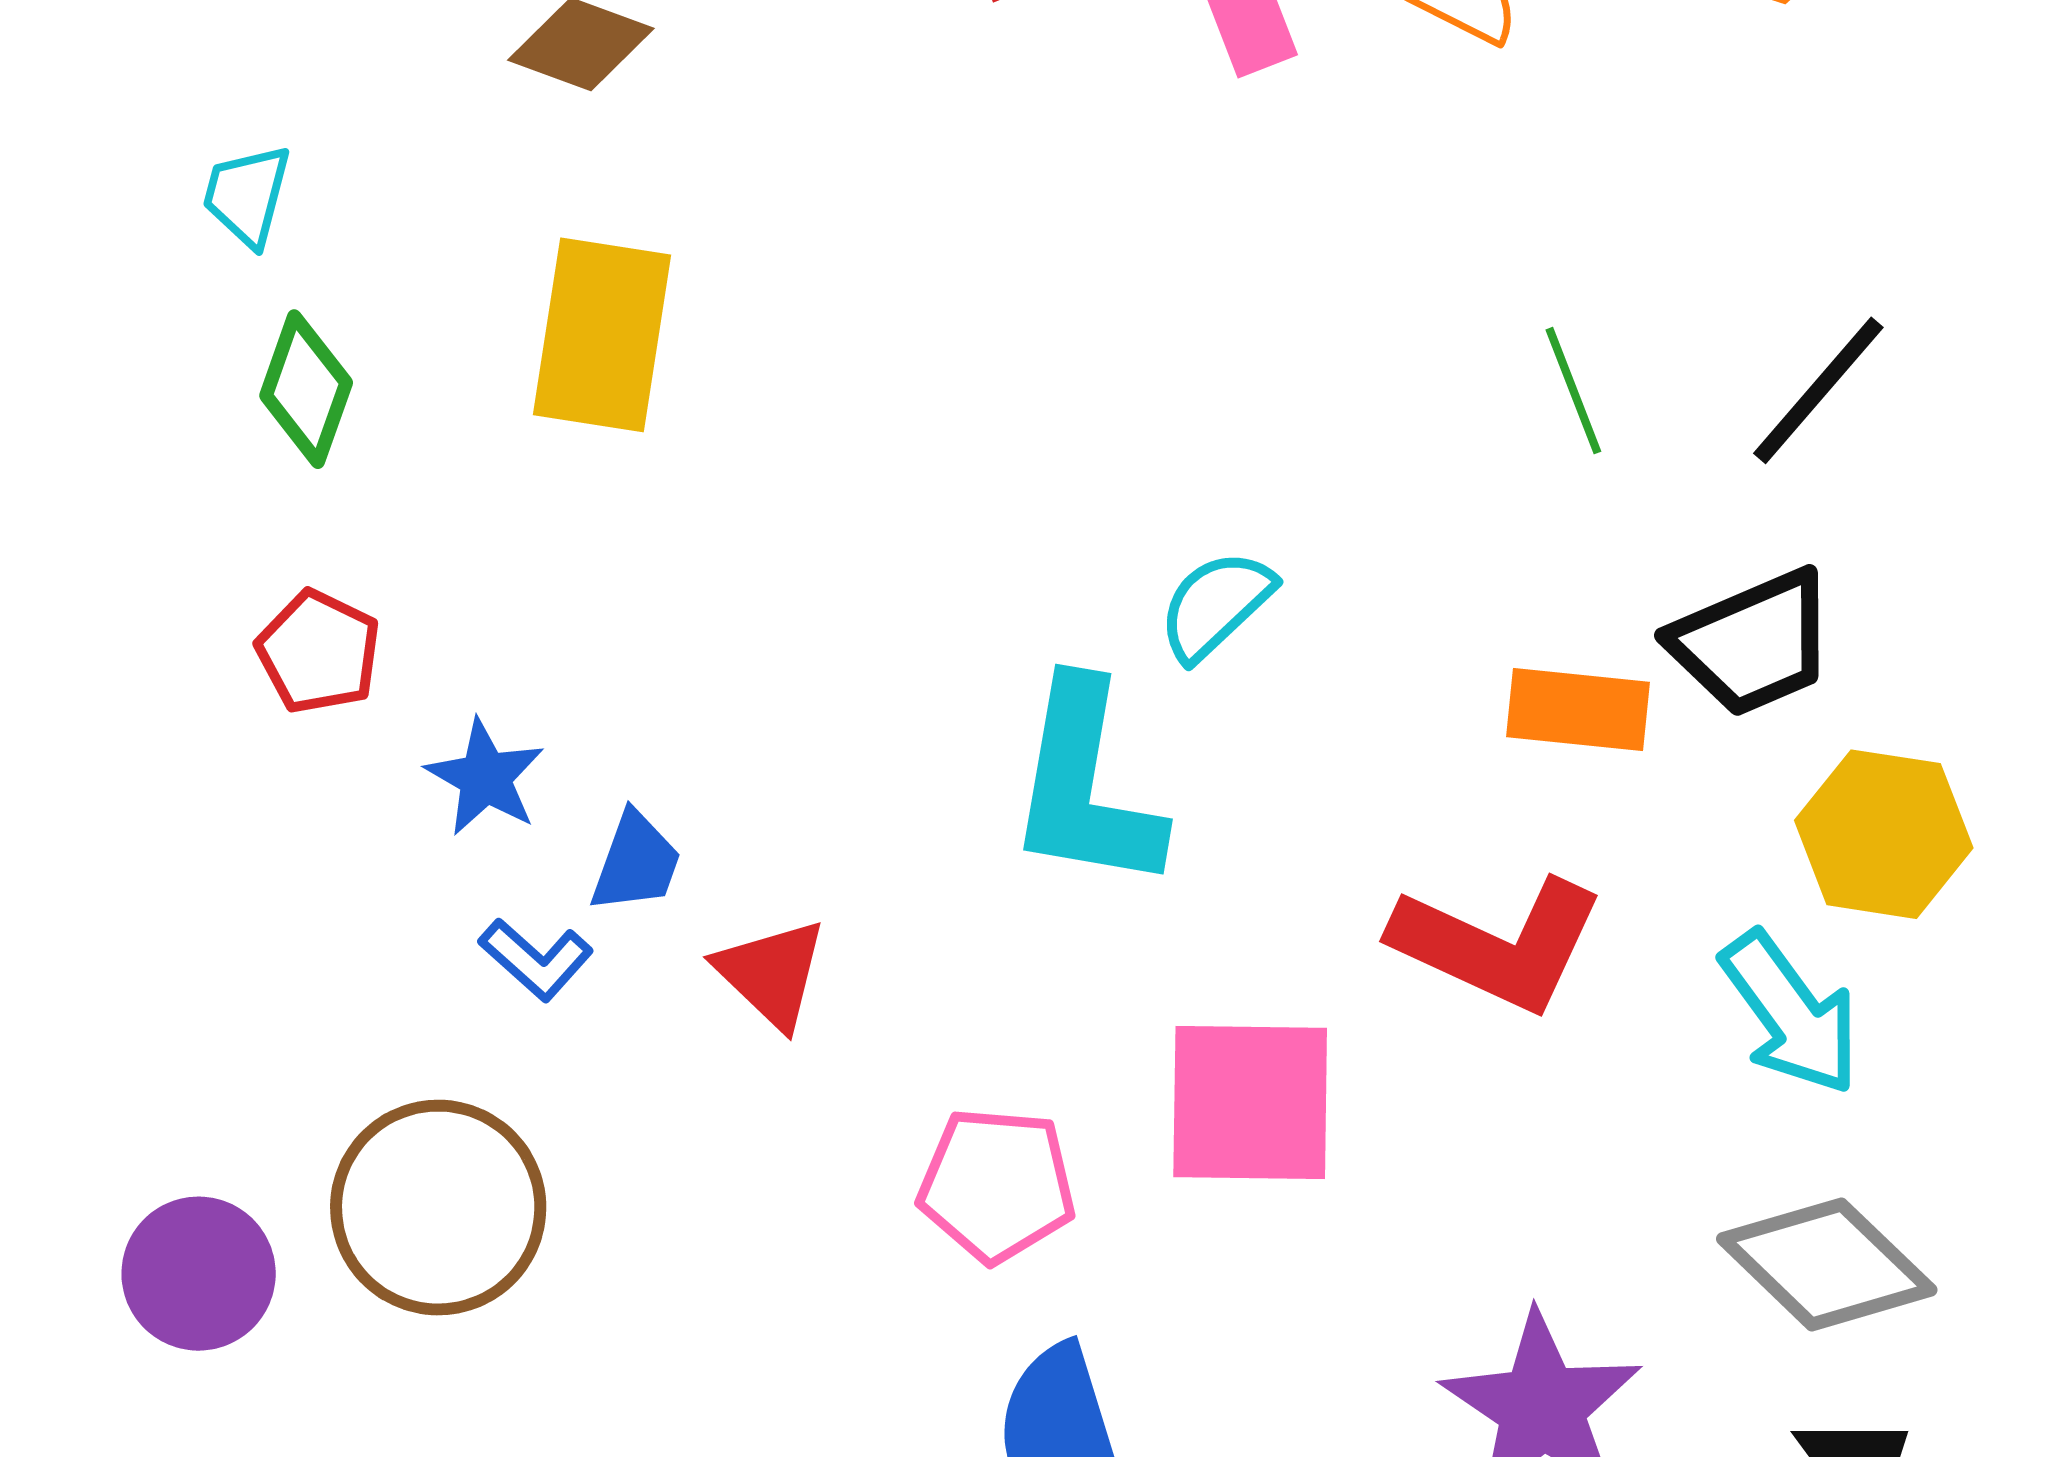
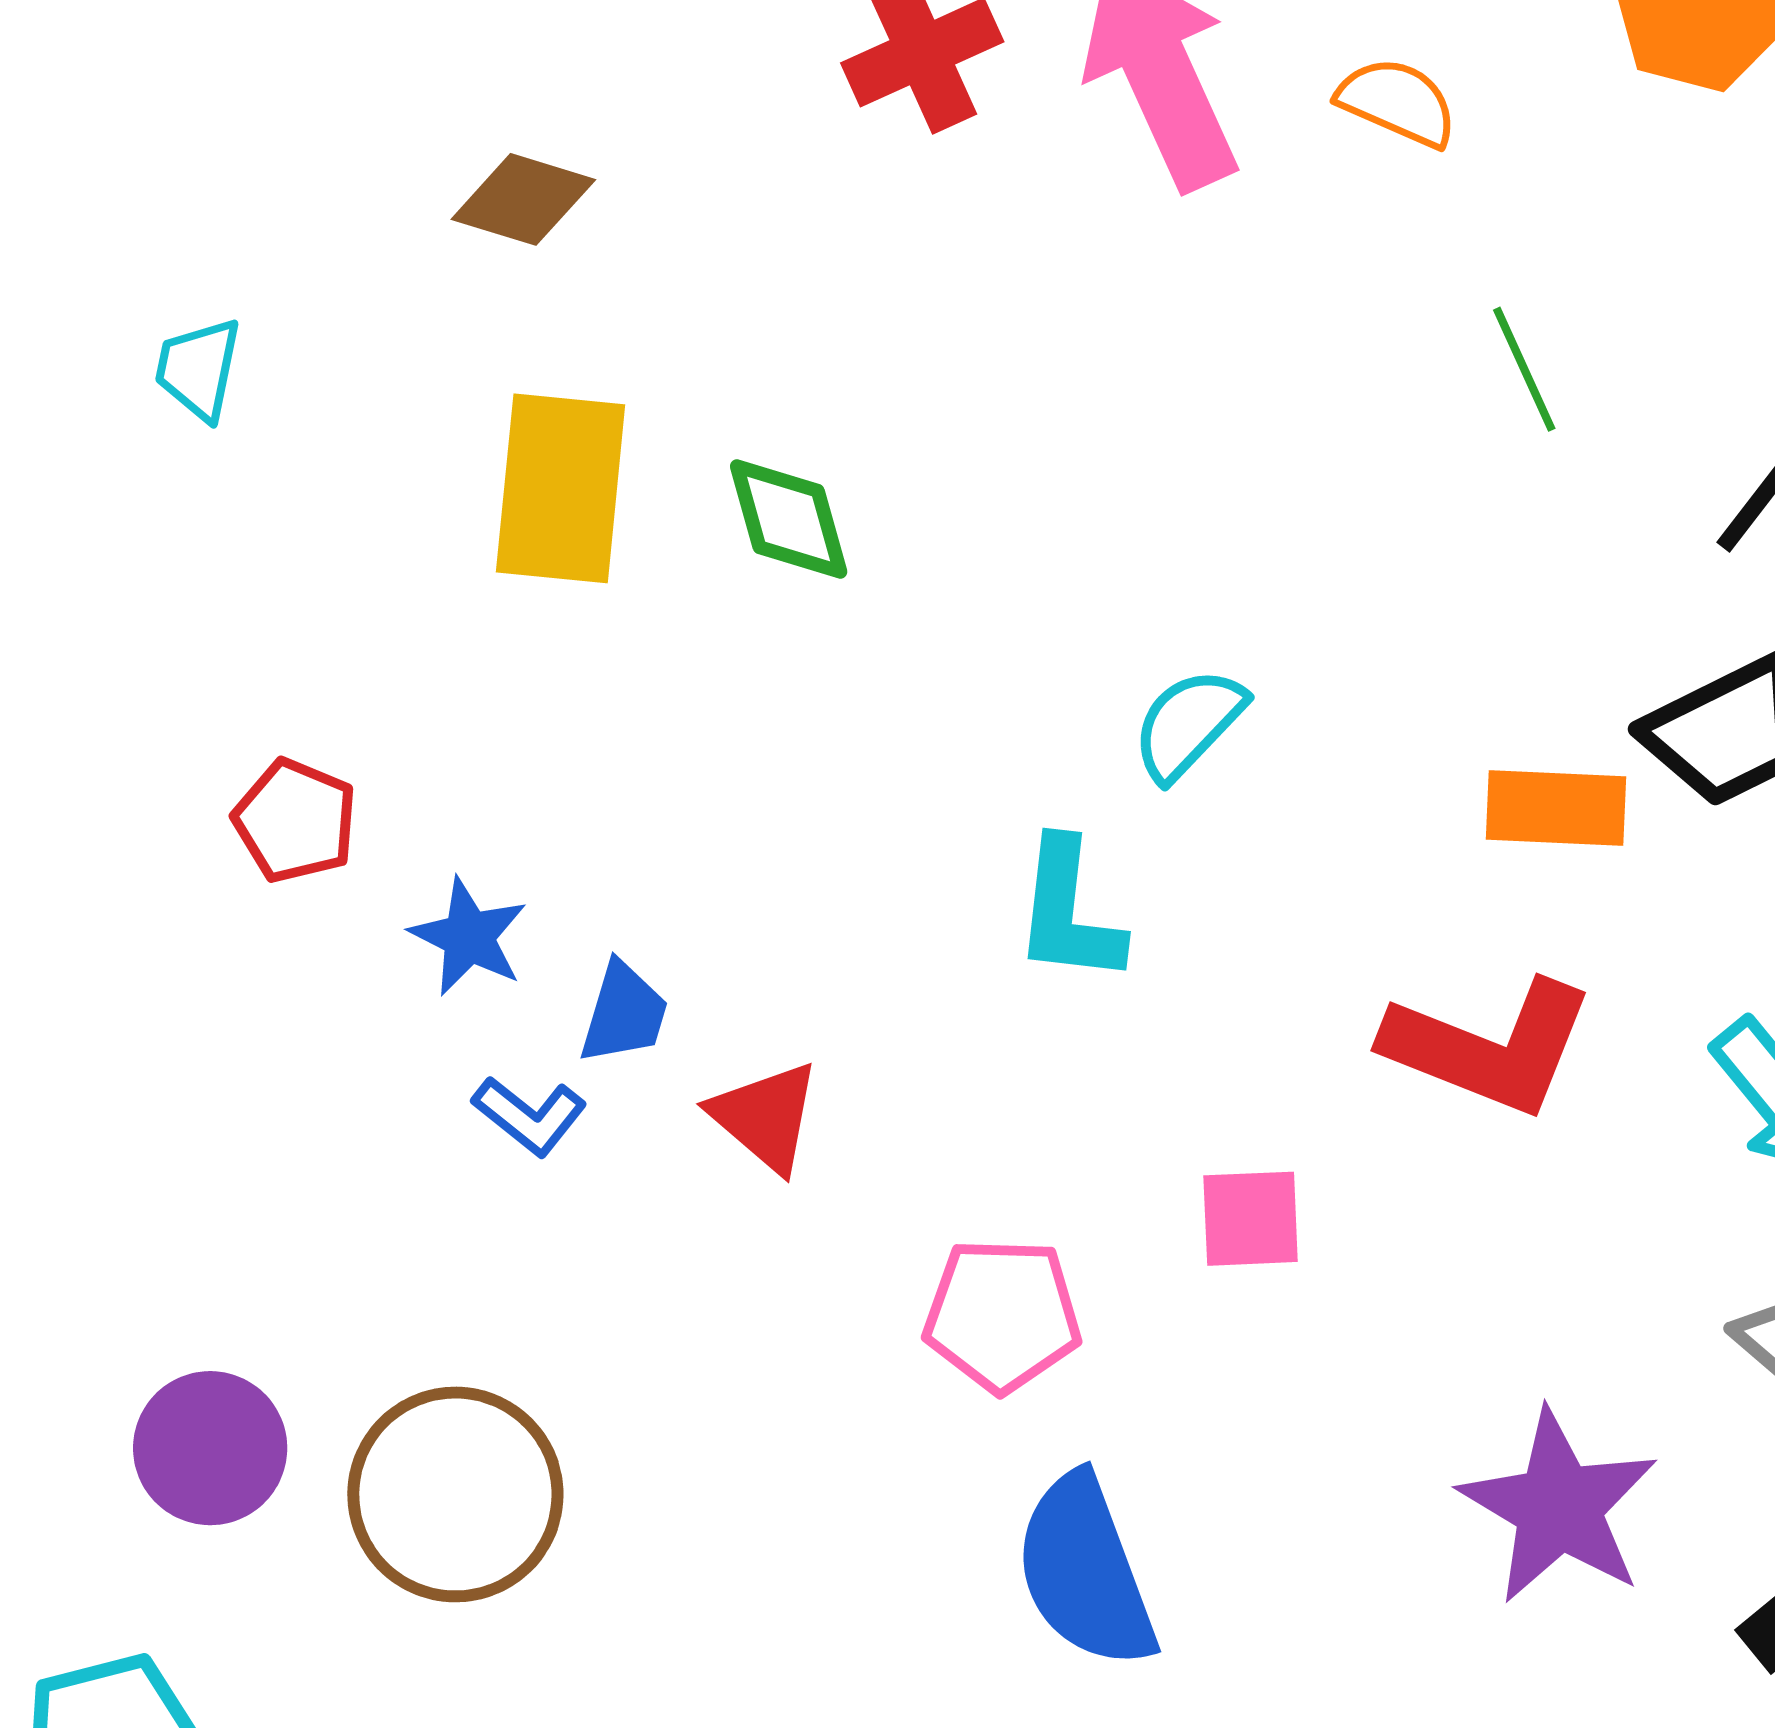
green diamond: (306, 389) -> (789, 519), moved, turned -32
green line: (1573, 391) -> (1524, 369), moved
cyan L-shape: (1086, 786) -> (1069, 912), size x0.7
pink square: (1250, 1102) -> (1251, 1219), size x0.6
brown circle: (438, 1208) -> (455, 1494), moved

